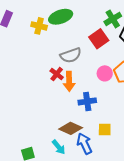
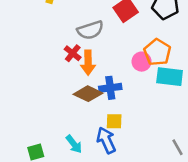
pink circle: (105, 73) -> (142, 62), moved
brown diamond: (71, 128) -> (88, 94), moved
yellow square: (105, 130) -> (114, 121), moved

